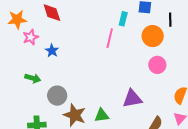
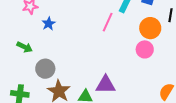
pink circle: (157, 65) -> (145, 49), moved
purple triangle: (132, 99) -> (106, 85), moved

